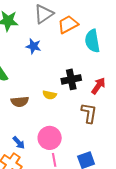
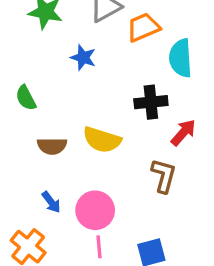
black cross: (71, 79) -> (151, 102), moved
yellow semicircle: (50, 95) -> (102, 140), size x1.6
blue arrow: (19, 143) -> (51, 202), moved

